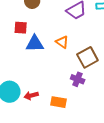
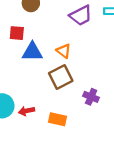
brown square: (87, 57) -> (61, 77), moved
purple cross: (78, 79) -> (91, 97), moved

